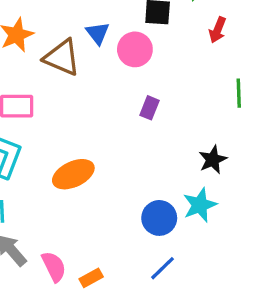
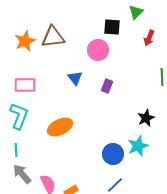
blue triangle: (98, 33) -> (75, 78), moved
brown triangle: (62, 58) -> (53, 37), moved, turned -30

